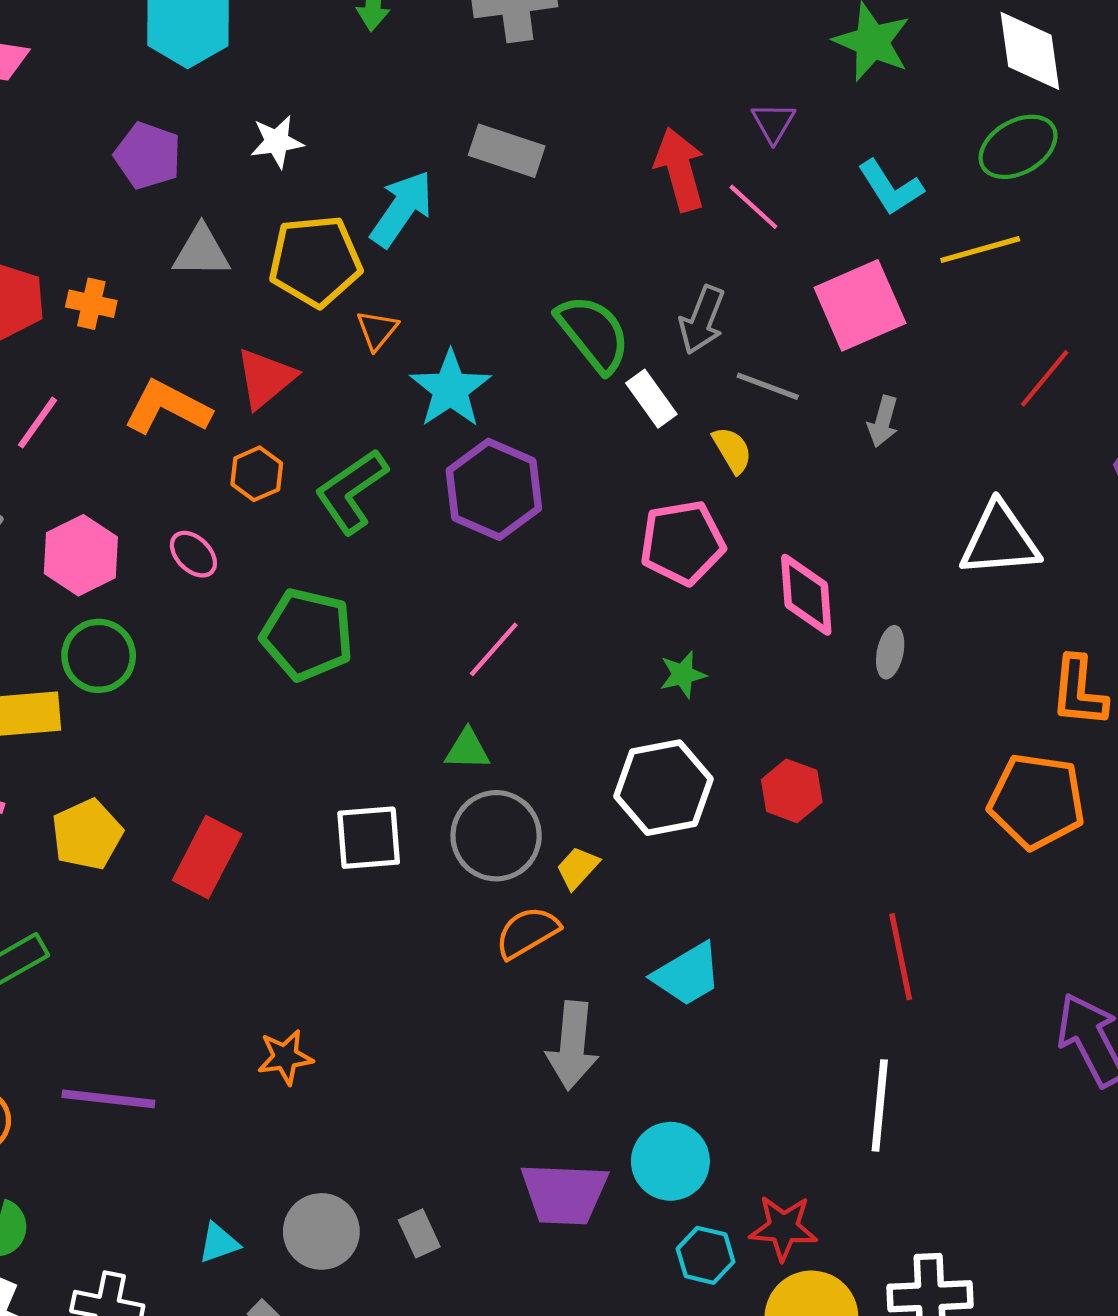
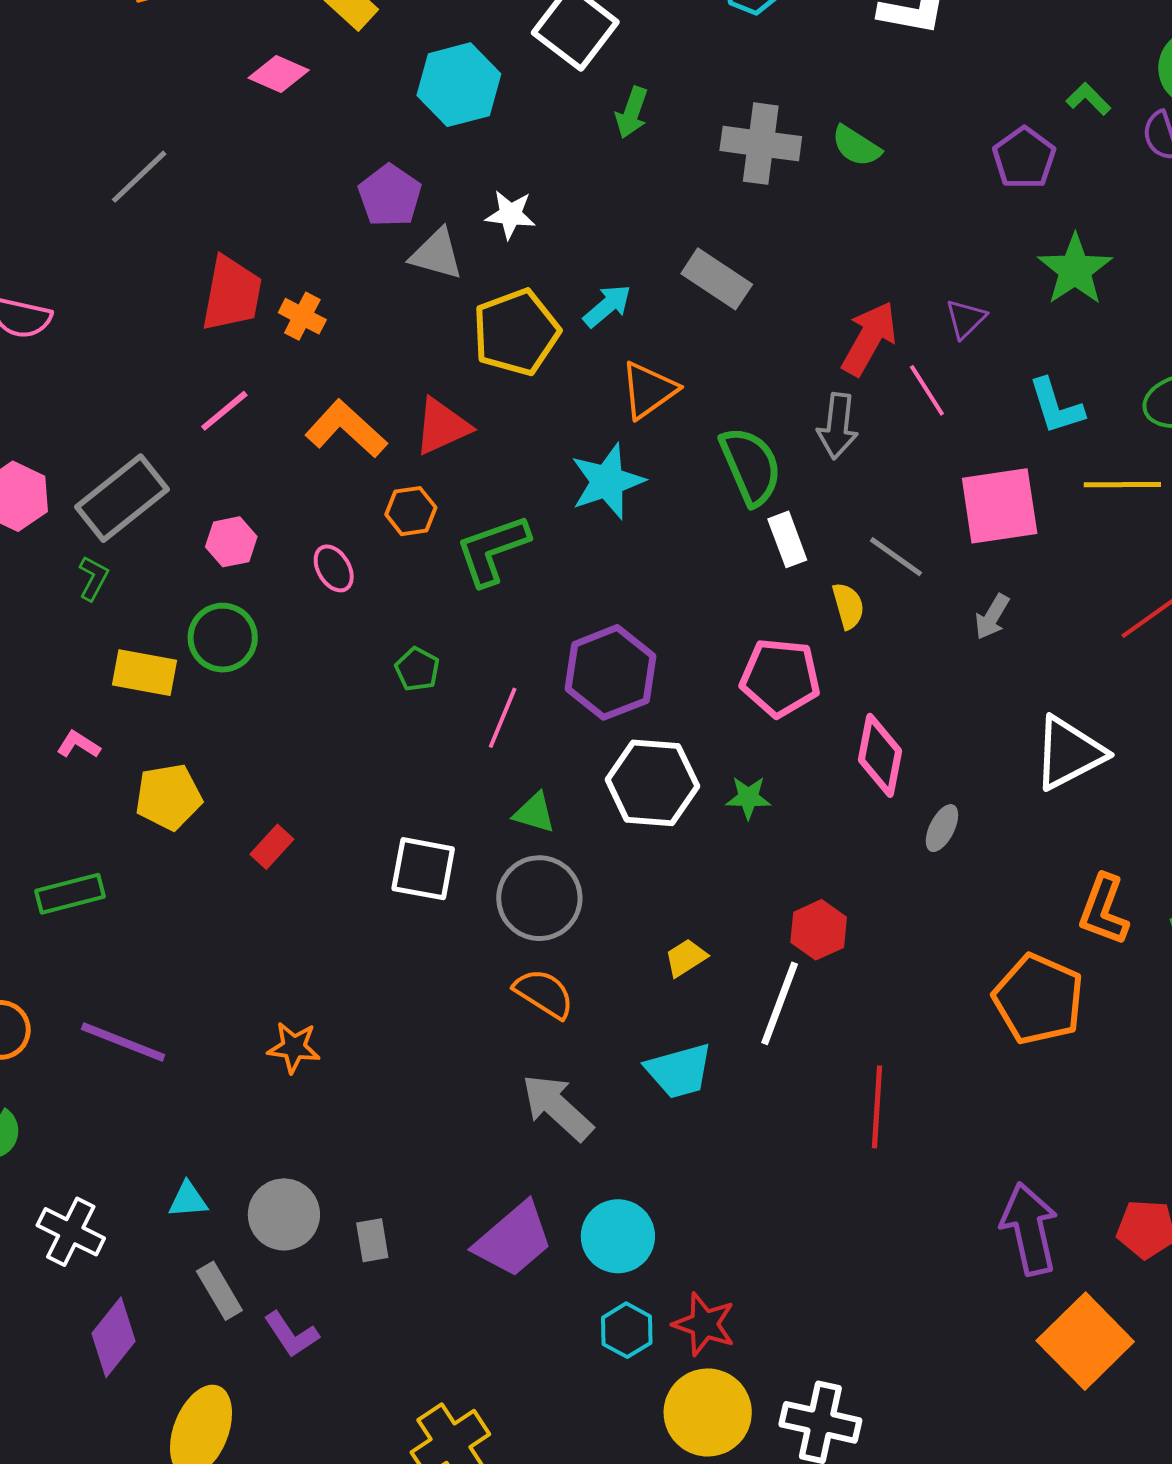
red arrow: (680, 169) -> (869, 338), turned 30
cyan arrow: (402, 209) -> (607, 306), size x0.7
gray triangle: (201, 252) -> (437, 254), moved
yellow pentagon: (315, 261) -> (516, 332), turned -30
gray arrow: (702, 320) -> (838, 426), moved, turned -30
orange triangle: (377, 330) -> (649, 390), moved, size x1.5
purple hexagon: (494, 489) -> (610, 672), moved
white triangle: (1000, 540) -> (1069, 753), turned -38
pink hexagon: (81, 555) -> (231, 542), size x0.7
green pentagon: (307, 634) -> (417, 669), size x0.5
pink line: (494, 649) -> (503, 718), moved, turned -34
white hexagon: (664, 788) -> (652, 783), moved
red rectangle: (207, 857) -> (272, 847), size x0.6
yellow trapezoid: (578, 868) -> (686, 958), moved
orange semicircle: (527, 932) -> (544, 994), turned 48
gray arrow: (572, 1046) -> (557, 1107), turned 112
white line: (880, 1105) -> (780, 1003), moved
purple trapezoid: (564, 1194) -> (514, 1240), turned -58

